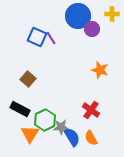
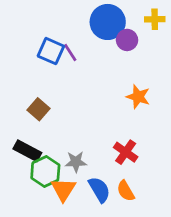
green hexagon: (45, 120) -> (45, 171), moved
gray star: (61, 127) -> (76, 162), moved
orange triangle: (30, 134) -> (63, 189), moved

